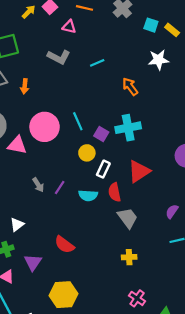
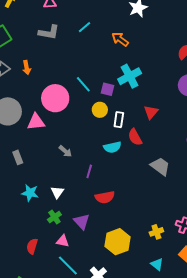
red triangle: (139, 171) -> (151, 112), size x0.7
purple line: (60, 188) -> (89, 171), moved
gray trapezoid: (128, 218) -> (160, 166), moved
red semicircle: (64, 245) -> (105, 197), turned -30
yellow cross: (129, 257) -> (156, 232), moved

